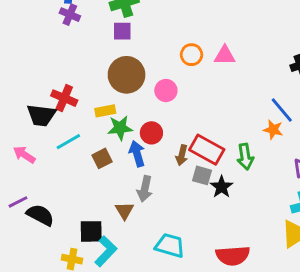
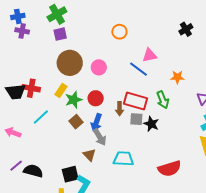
orange circle: (192, 55) -> (119, 32), moved
pink triangle: (225, 55) -> (150, 55), moved
blue line: (282, 110) -> (139, 69), moved
yellow rectangle: (105, 111) -> (61, 91), turned -32
black trapezoid: (41, 115) -> (16, 92), moved
blue arrow: (137, 154) -> (96, 122), moved, turned -132
brown square: (102, 158) -> (76, 122), moved
gray arrow: (145, 189) -> (100, 137), turned -30
cyan trapezoid: (170, 246) -> (123, 159), moved

